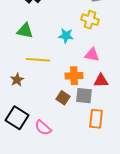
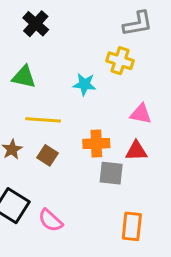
pink triangle: (92, 55) -> (141, 114), moved
brown square: (63, 98) -> (48, 155), moved
orange rectangle: (96, 119) -> (132, 226), moved

